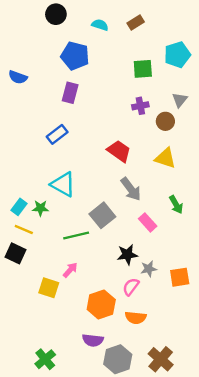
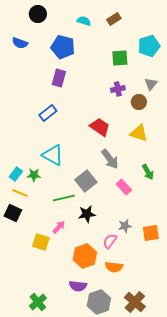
black circle: (56, 14) -> (38, 14), moved
blue semicircle: (18, 77) -> (20, 43), moved
black star: (127, 255) -> (87, 214), moved

